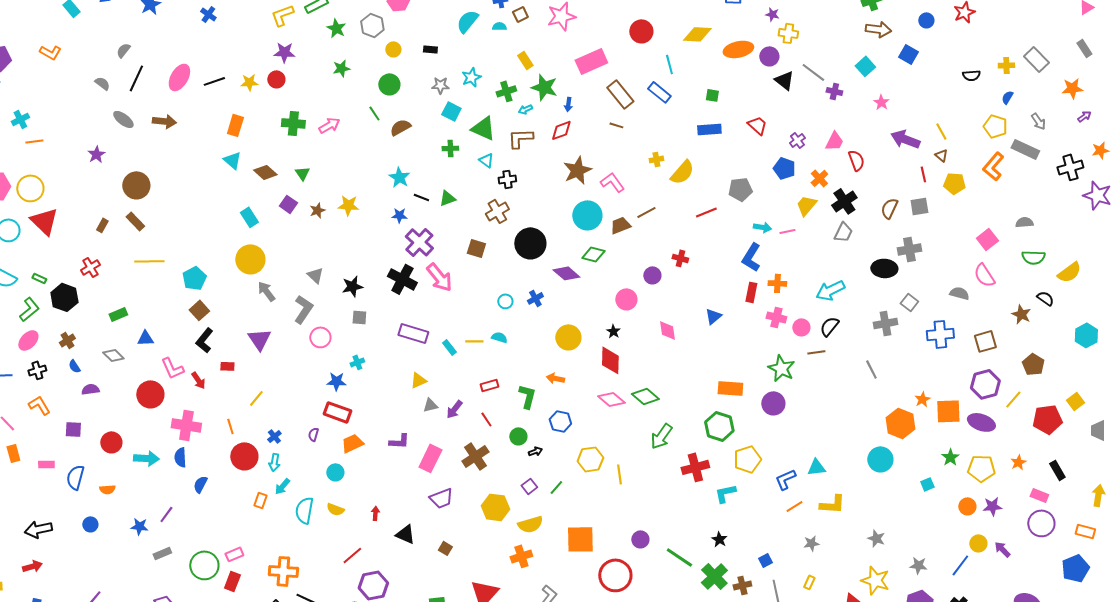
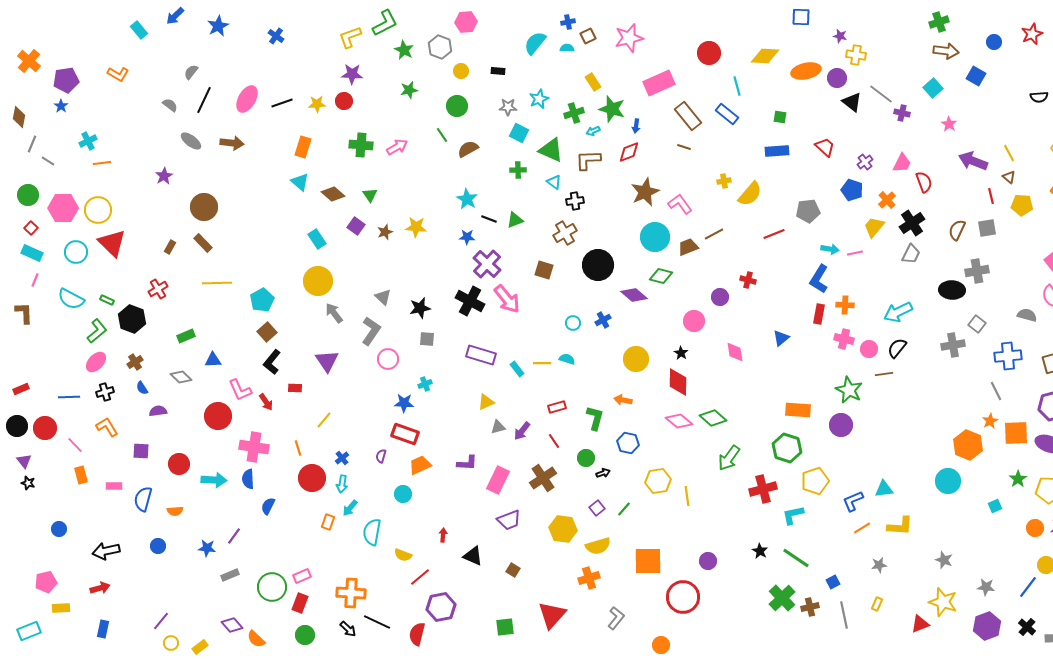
gray line: (871, 369) -> (996, 391), moved
yellow semicircle: (335, 509) -> (403, 555), moved
black star: (719, 539) -> (760, 551), moved
green line: (679, 557) -> (796, 558), moved

